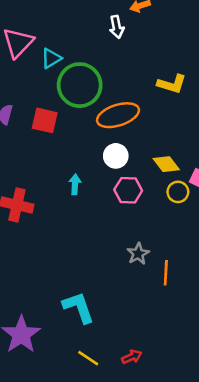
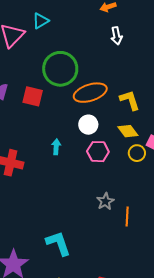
white arrow: (117, 27) -> (116, 36), moved
cyan triangle: (51, 58) -> (41, 21), moved
yellow L-shape: (172, 84) -> (130, 100), moved, turned -125

